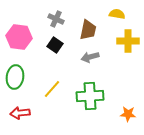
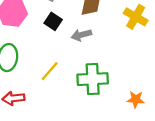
yellow cross: (128, 41) -> (136, 17), turned 30
gray arrow: (90, 57) -> (81, 35), moved

